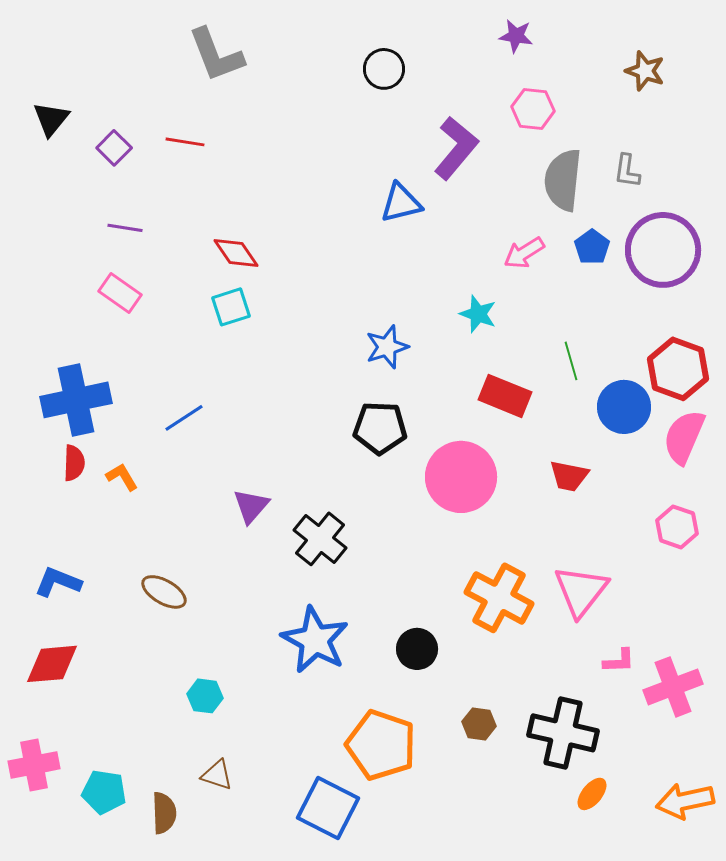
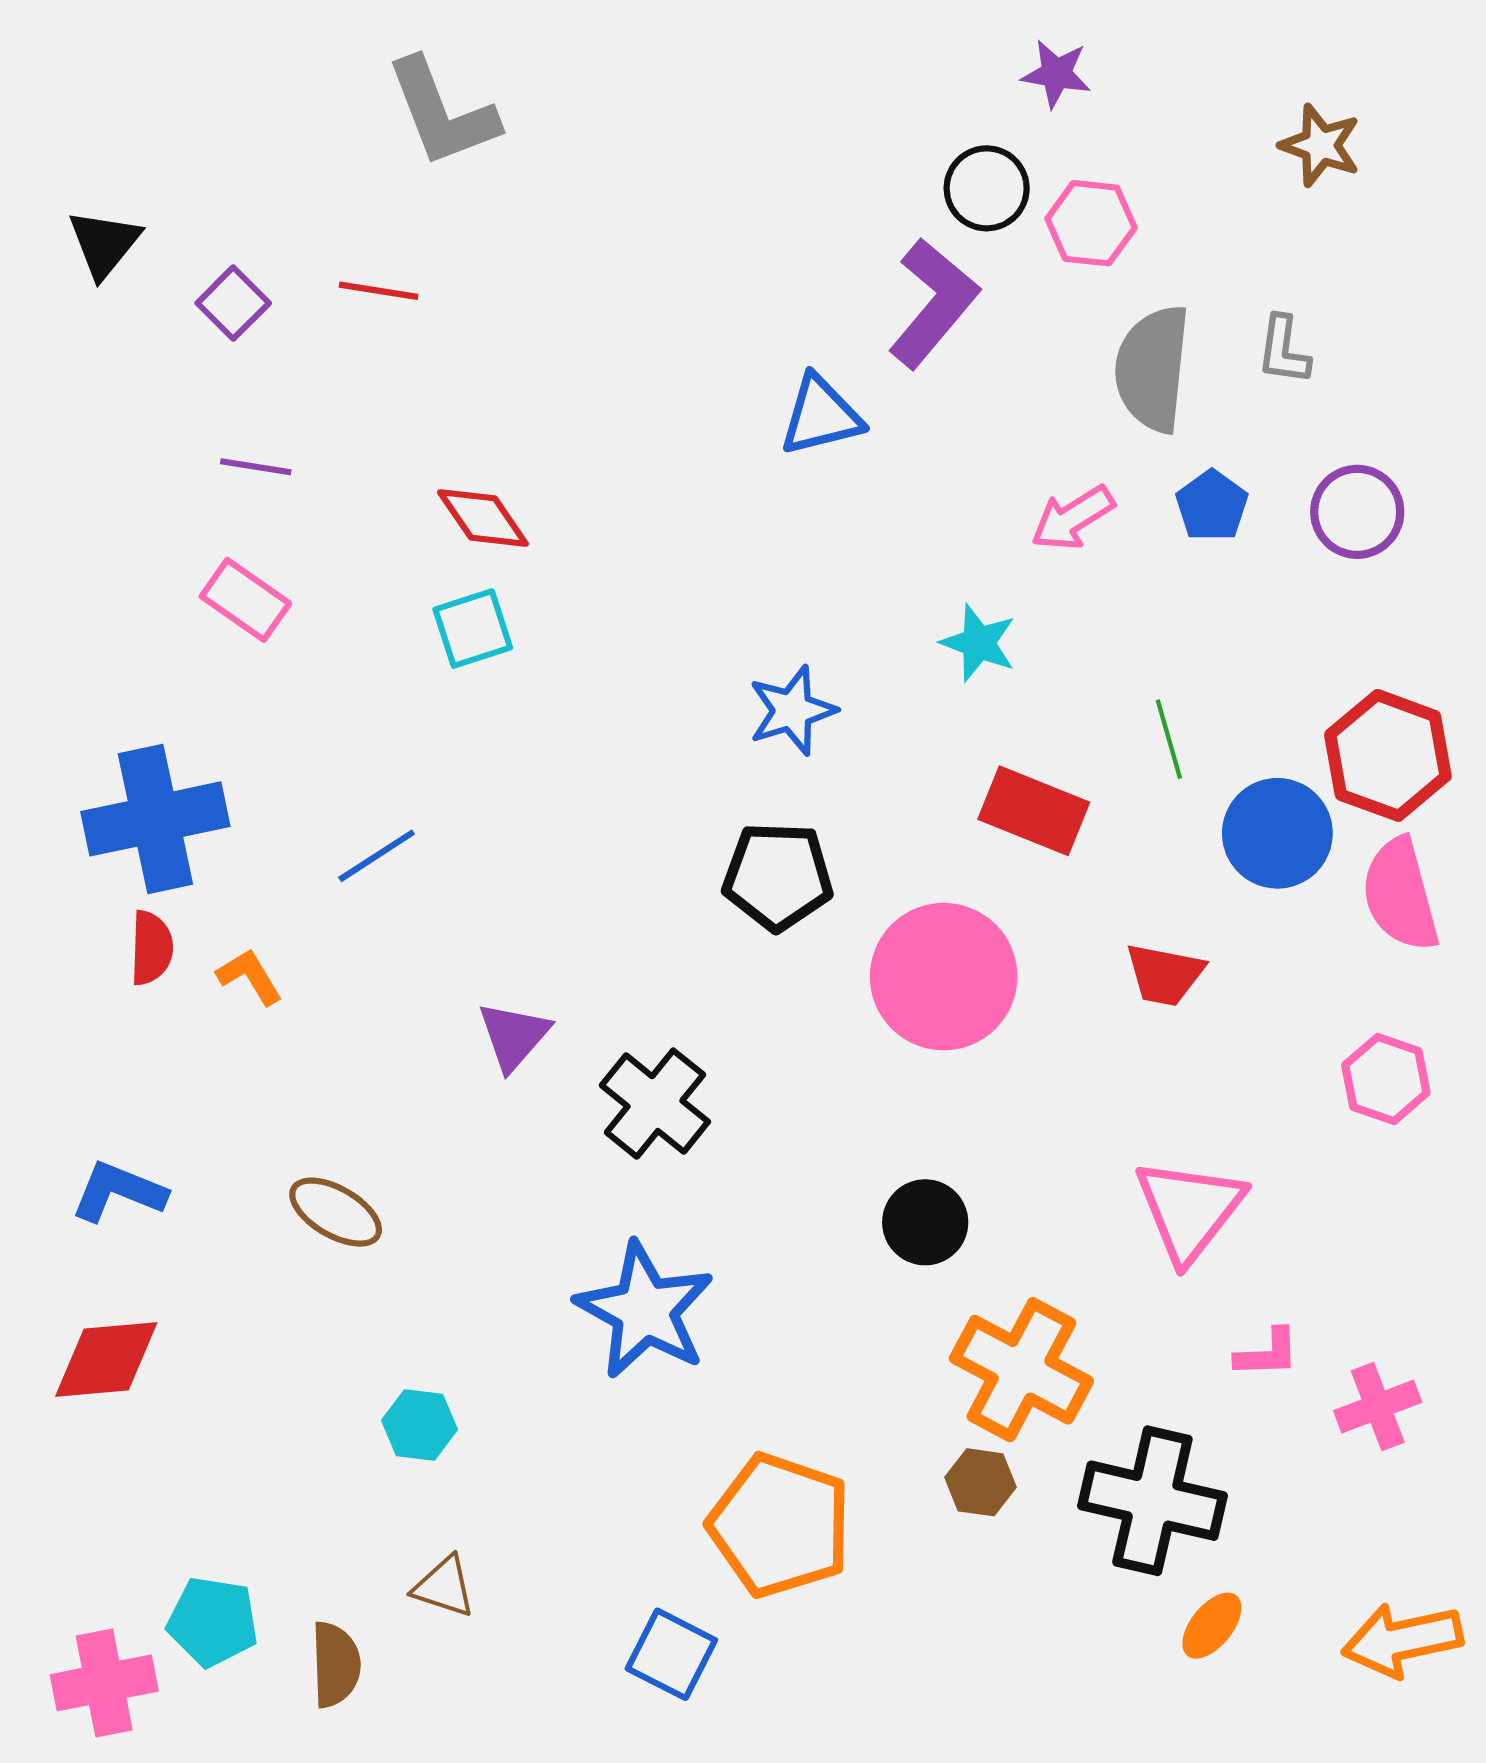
black circle: (384, 69) -> (987, 188), moved
purple circle: (663, 250) -> (1357, 512), size x0.6
pink semicircle: (684, 437) -> (1400, 895), turned -38
orange cross: (499, 598) -> (1021, 1370), moved
black circle: (417, 649) -> (925, 1222), moved
pink cross: (673, 687) -> (1378, 1407), size x0.7
pink cross: (34, 765) -> (104, 1683), moved
blue square: (328, 808) -> (671, 1654), size x0.7

